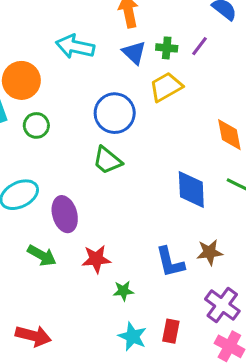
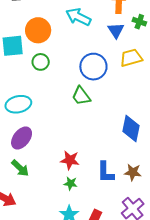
green cross: (167, 48) -> (139, 22), moved
purple ellipse: (65, 214) -> (22, 138), moved, turned 40
green arrow: (42, 255) -> (20, 168), moved
red star: (96, 259) -> (70, 160), moved

